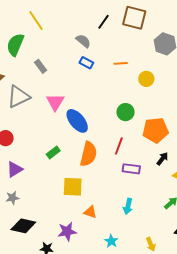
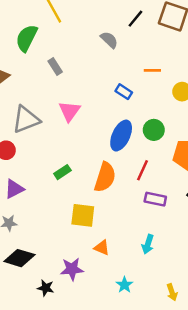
blue rectangle: (86, 63) -> (124, 92), moved
gray triangle: (18, 97) -> (26, 119), moved
blue ellipse: (77, 121) -> (121, 136), moved, turned 60

